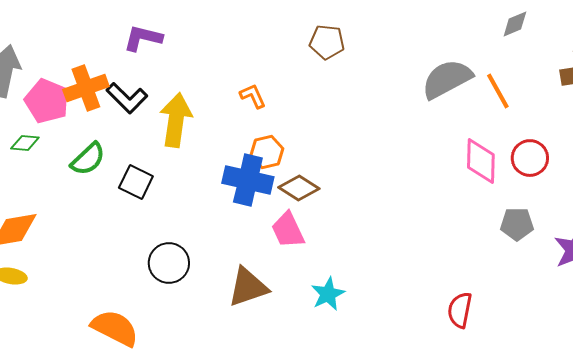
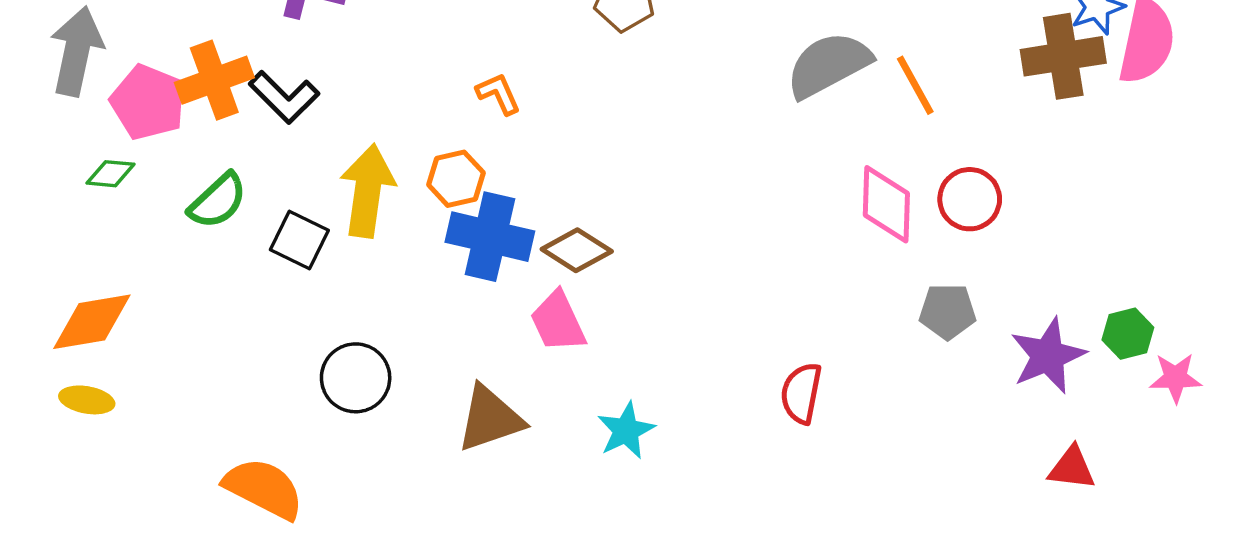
yellow arrow: (176, 120) -> (367, 191), moved
orange hexagon: (267, 152) -> (456, 179), moved
red semicircle: (460, 310) -> (801, 393), moved

